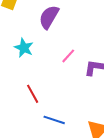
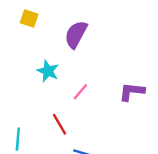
pink line: (68, 56) -> (80, 92), moved

